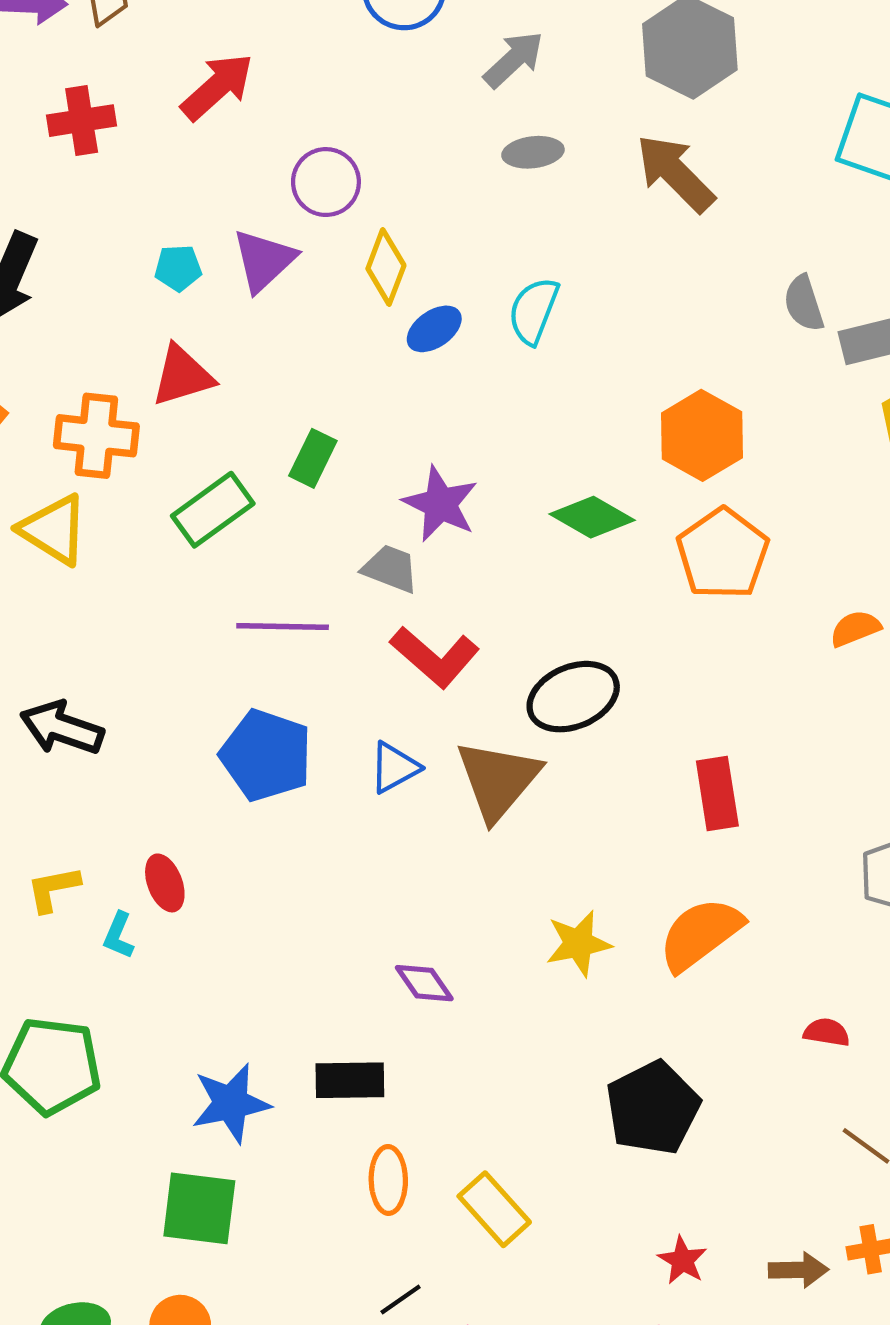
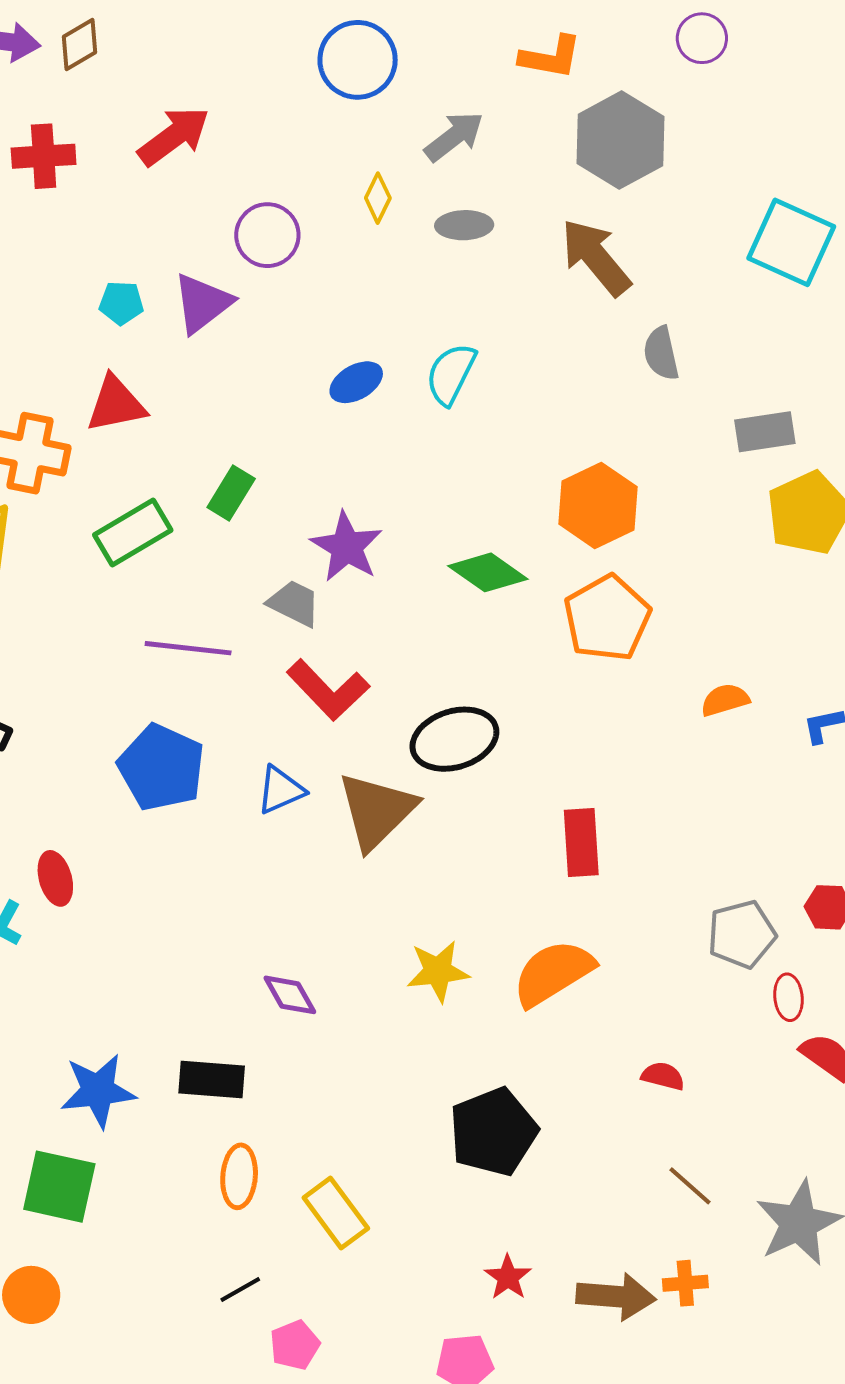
yellow diamond: (386, 267) -> (378, 198), moved, size x0.7
gray semicircle: (804, 303) -> (661, 353), moved
brown arrow: (798, 1270) -> (616, 1296), size x1.4

